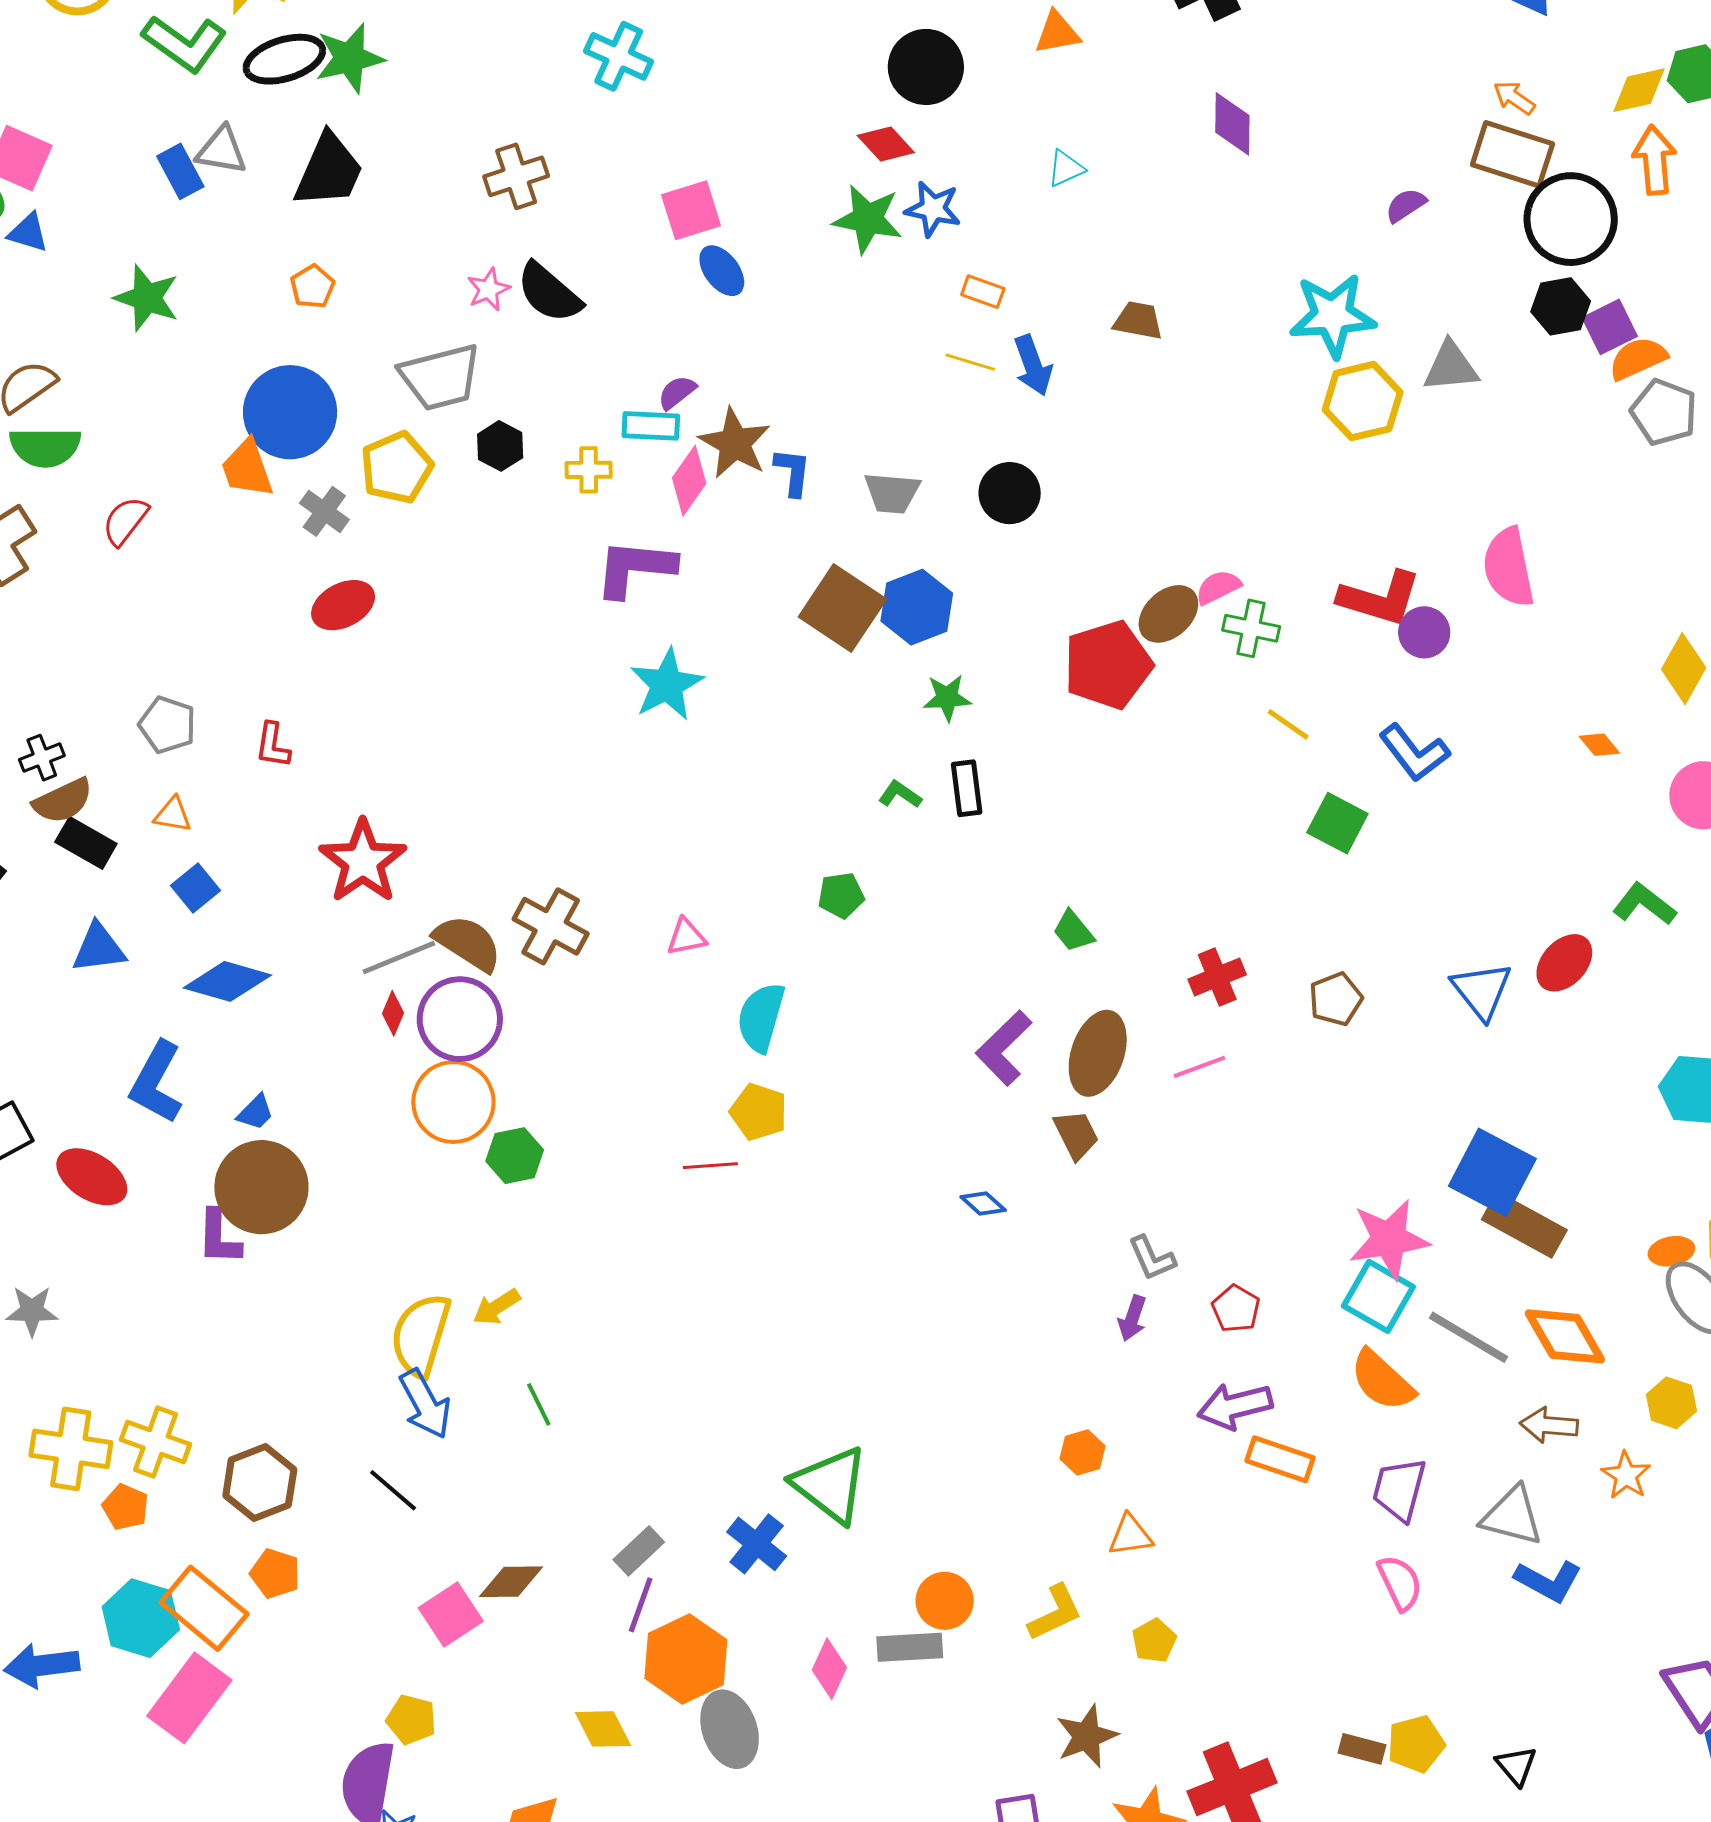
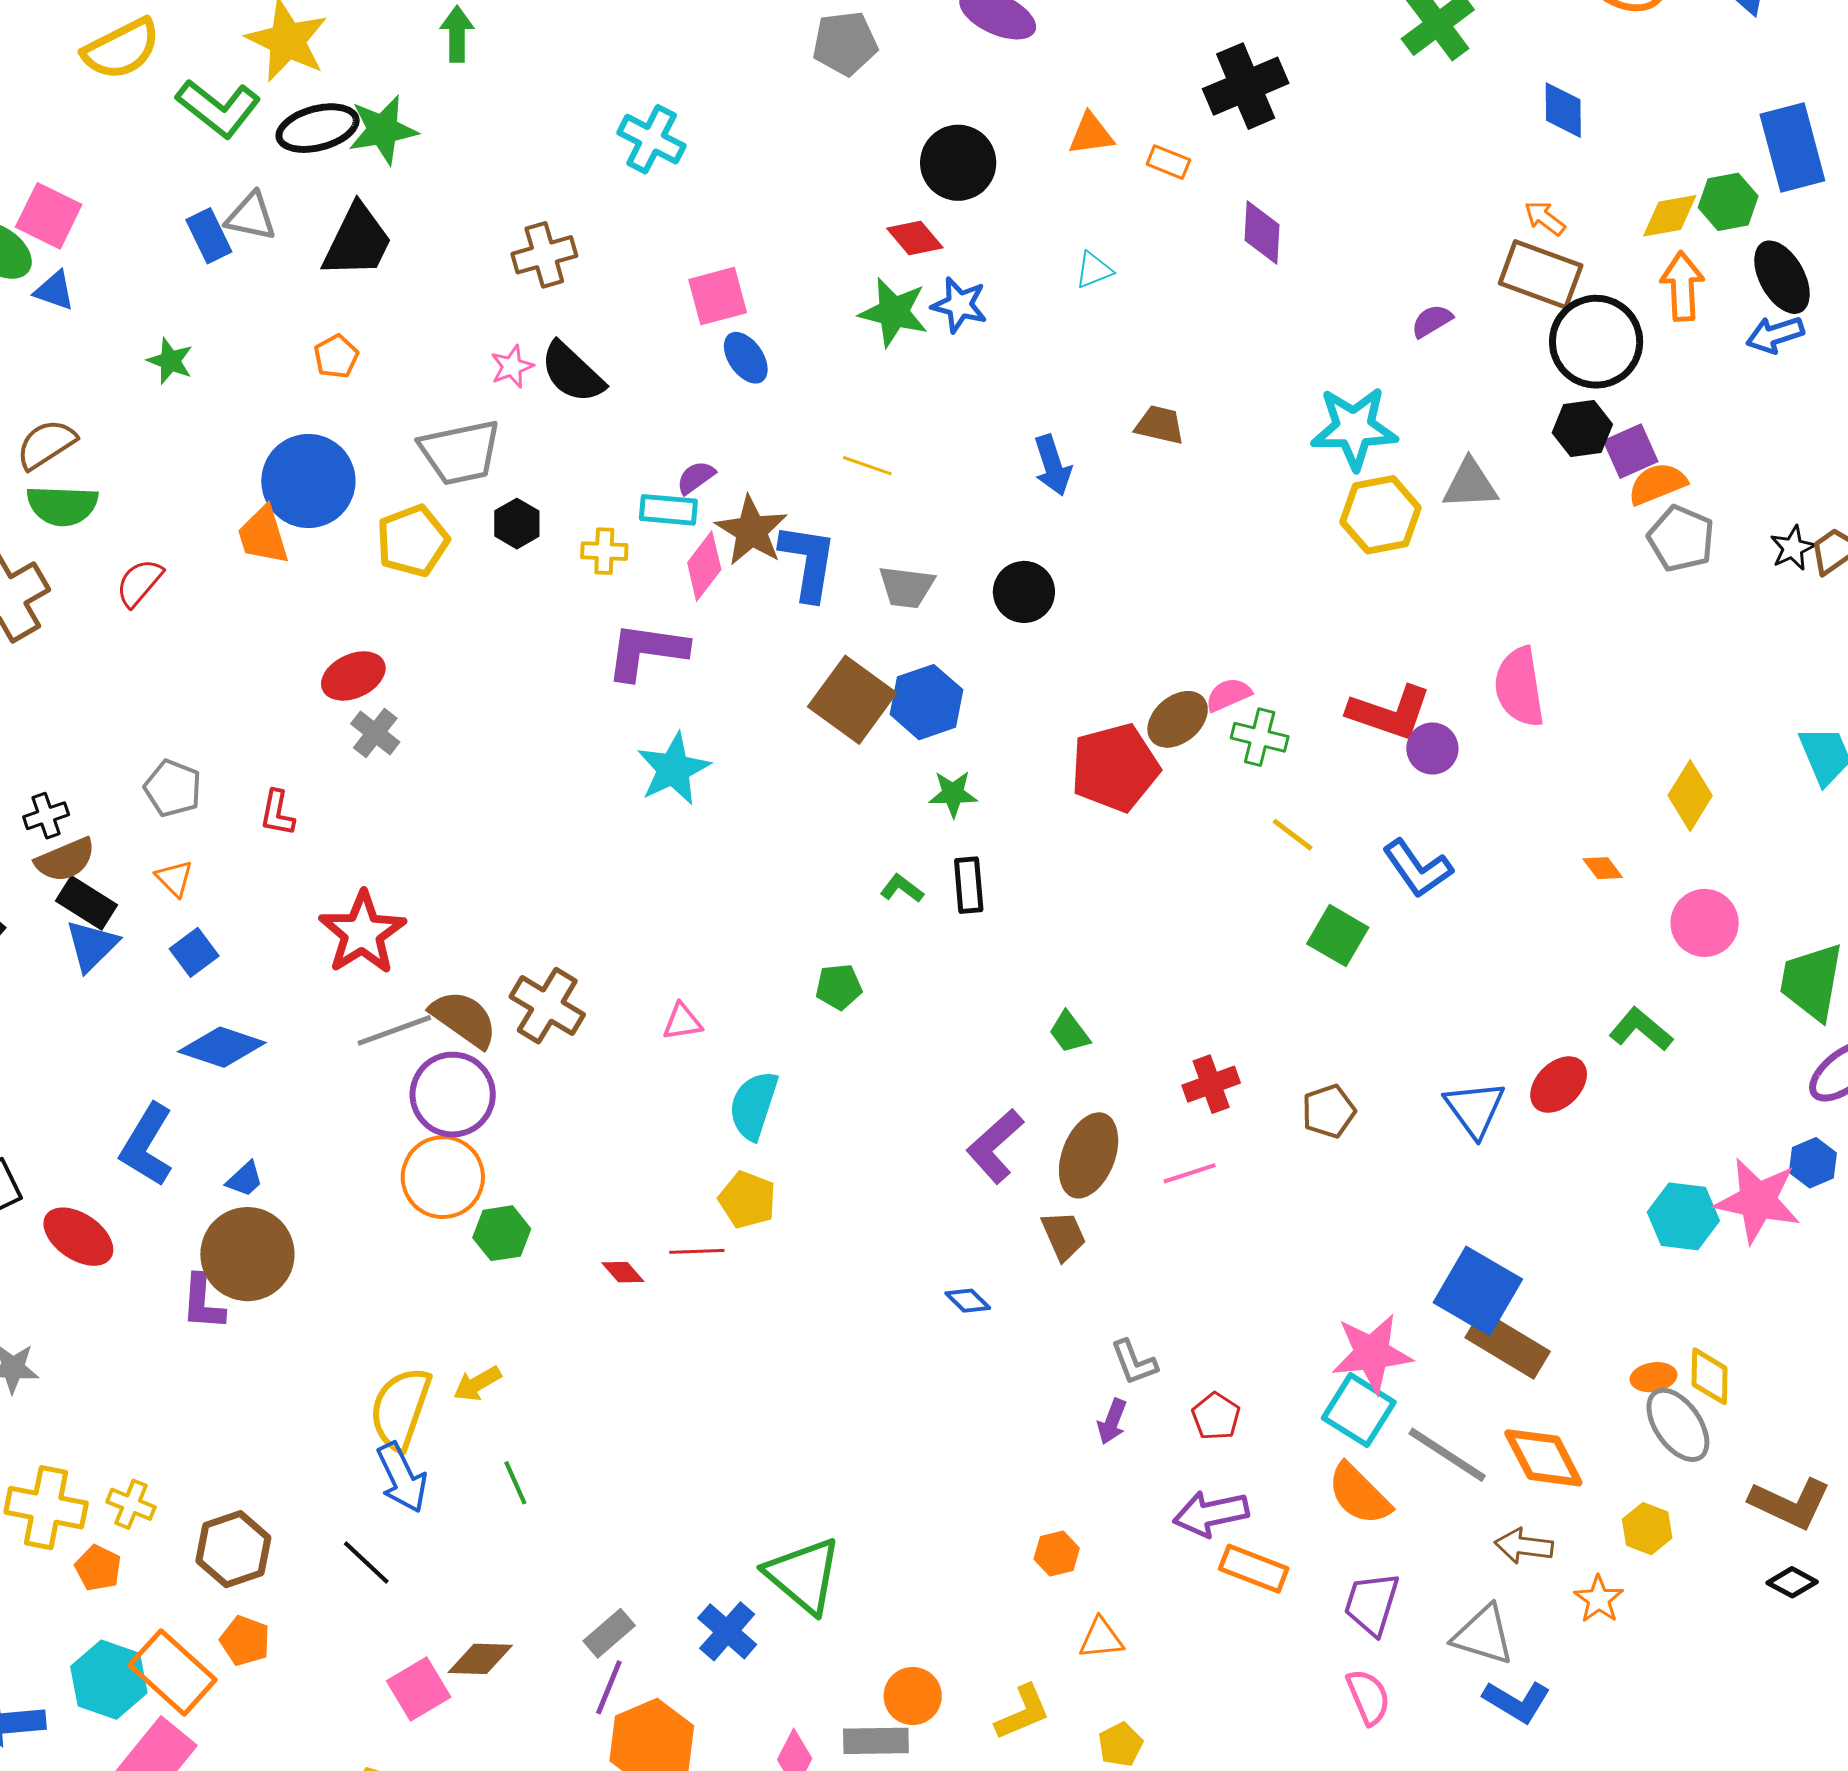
orange rectangle: (983, 292) -> (1168, 162), moved
green star: (147, 298) -> (170, 361), size x0.7
yellow line: (970, 362) -> (867, 466), moved
blue L-shape: (793, 472) -> (808, 562), size x1.6
gray cross: (324, 511) -> (375, 733), moved
orange triangle: (173, 815) -> (174, 878), turned 33
blue triangle: (99, 948) -> (92, 946), moved, turned -40
red diamond: (393, 1013) -> (623, 1272), moved, turned -66
yellow cross: (156, 1442) -> (131, 1504), size x0.7

